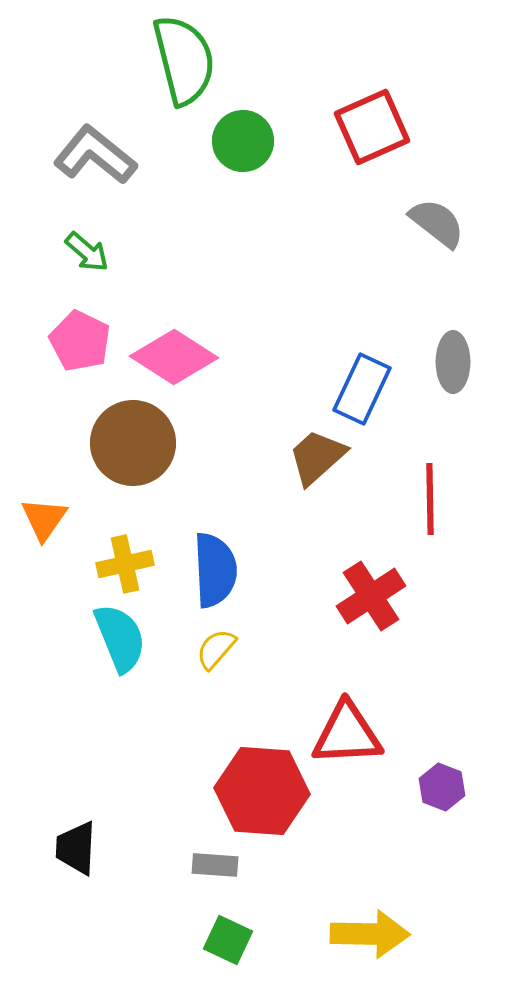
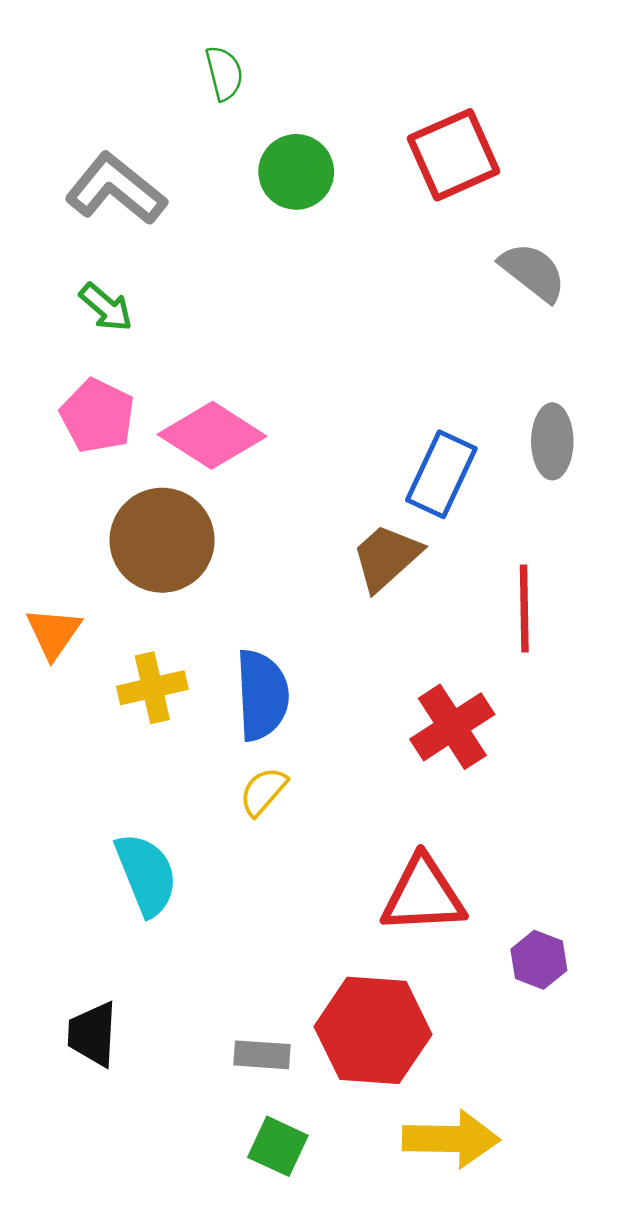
green semicircle: (184, 60) -> (224, 73), size x0.5
cyan semicircle: (120, 638) -> (146, 874), moved
red hexagon: (262, 791) -> (373, 1030), moved

